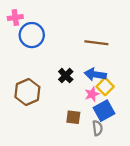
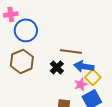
brown line: (96, 43) -> (71, 51), moved
brown hexagon: (27, 92) -> (22, 61), moved

